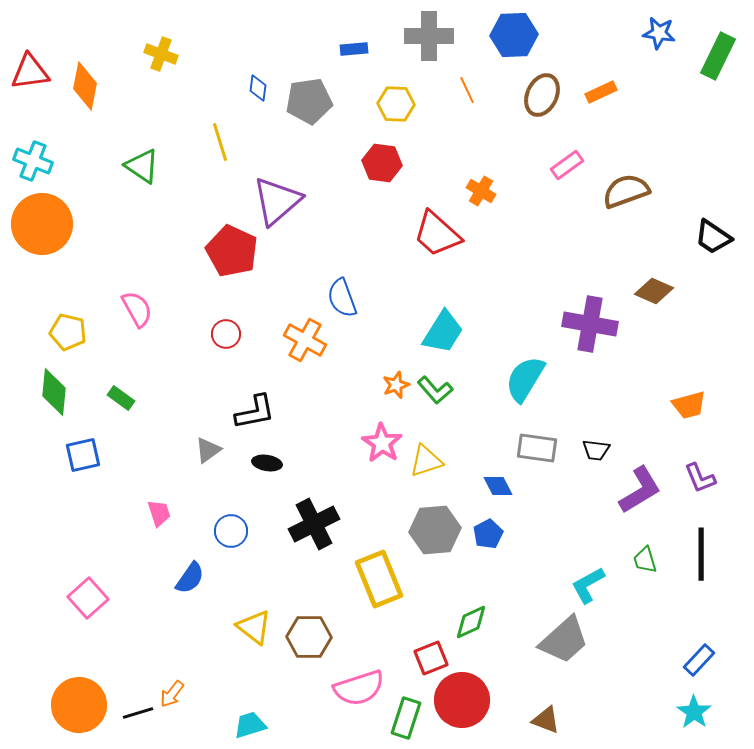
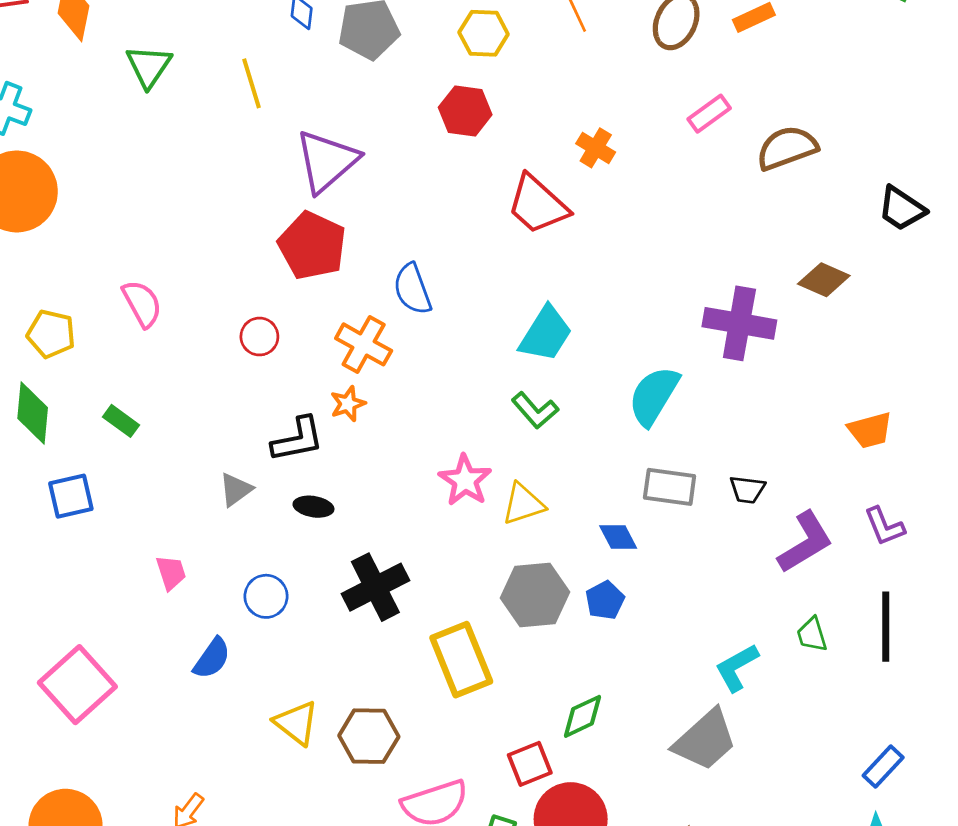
green triangle: (142, 166) -> (149, 66), moved, turned 30
red pentagon: (232, 251) -> (312, 246), moved
orange star: (396, 385) -> (348, 404), moved
pink square: (88, 598) -> (77, 685), size x1.4

